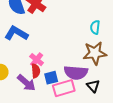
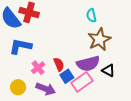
pink cross: (37, 60) -> (38, 68), moved, turned 32
red semicircle: (36, 71) -> (59, 64), moved

